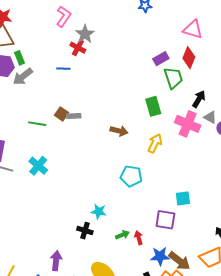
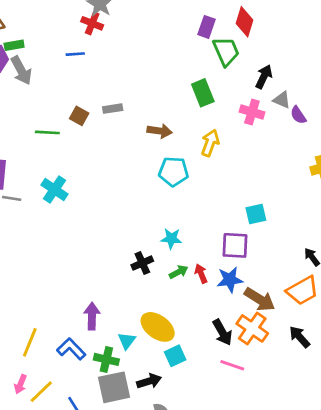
green rectangle: (19, 58) -> (14, 45), turned -72
purple rectangle: (161, 59) -> (207, 27), turned -35
gray arrow: (23, 77) -> (21, 70), turned -75
gray rectangle: (74, 116) -> (113, 109), moved
pink cross: (188, 124) -> (252, 112), size x0.7
cyan pentagon: (131, 176) -> (174, 172), moved
cyan star: (99, 211) -> (171, 239), moved
black cross: (85, 231) -> (142, 263), moved, turned -35
blue star: (160, 256) -> (230, 280), moved

